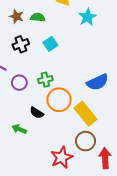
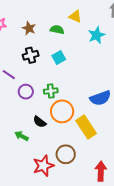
green semicircle: (38, 17) -> (57, 30), moved
brown circle: (85, 141) -> (66, 154), moved
red star: (62, 157) -> (43, 166), moved

